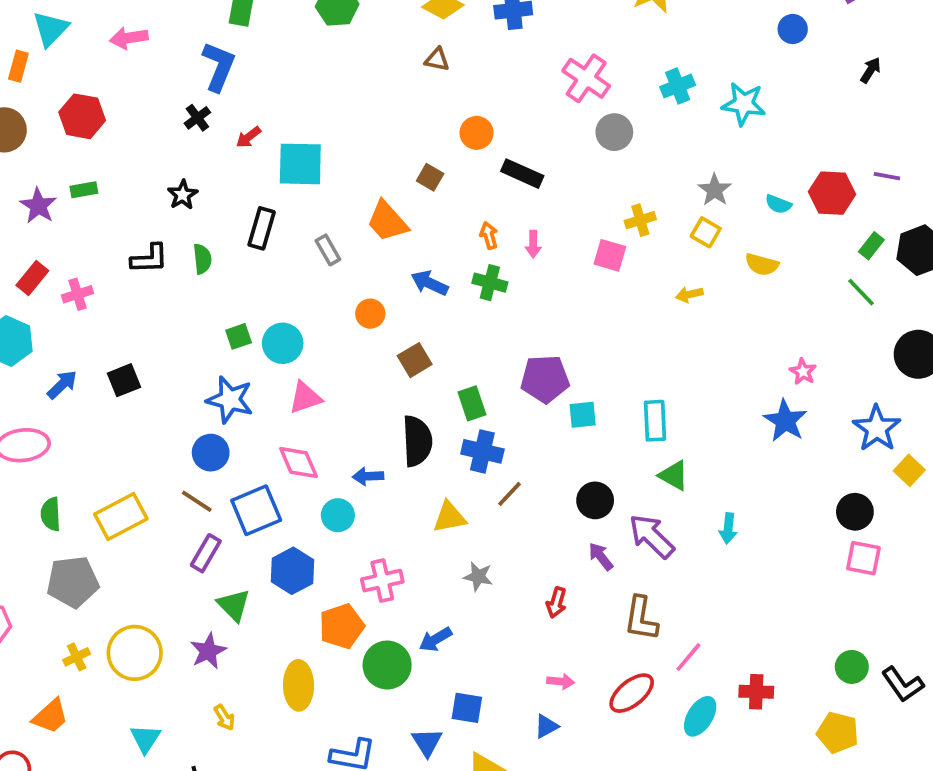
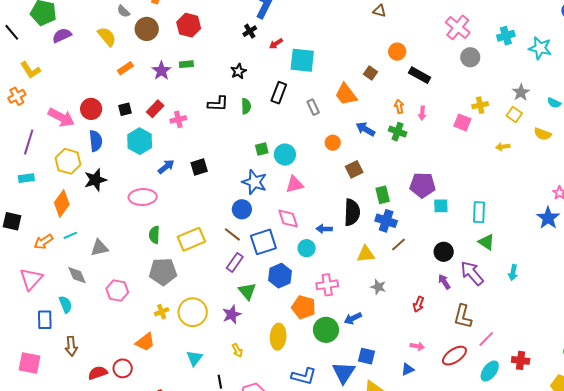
orange pentagon: (342, 626) -> (304, 307), turned 30
blue triangle: (427, 742) -> (344, 373), size x1.4

